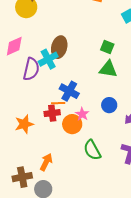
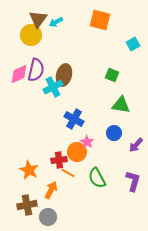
purple semicircle: (31, 69) -> (36, 70), moved
green triangle: (108, 69) -> (121, 105), moved
orange line: (58, 103) -> (68, 173), moved, turned 32
red cross: (52, 113) -> (59, 160), moved
orange star: (24, 124) -> (29, 170), moved, turned -30

